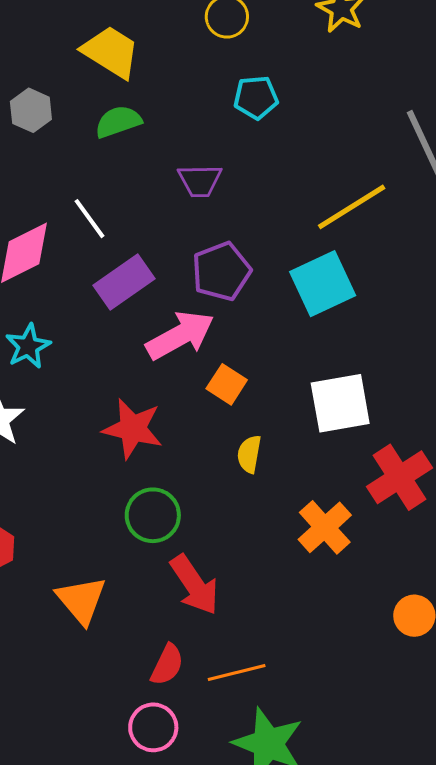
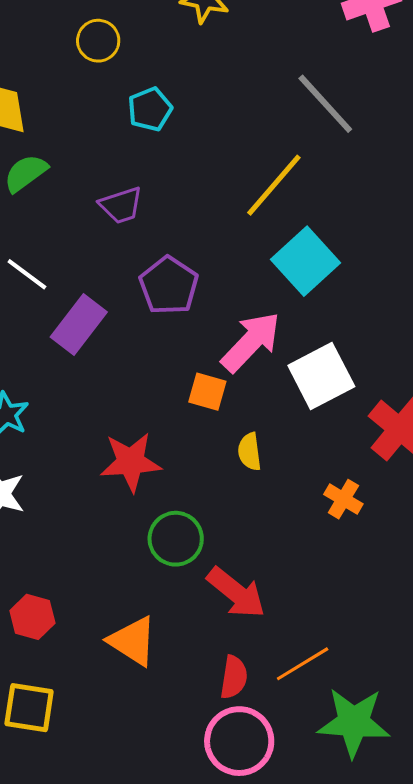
cyan square: (323, 284) -> (306, 261), moved
pink arrow: (180, 335) -> (251, 342), moved
orange cross: (325, 527) -> (343, 499), size x0.7
pink circle: (153, 727) -> (239, 741), size x1.4

